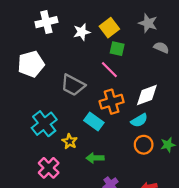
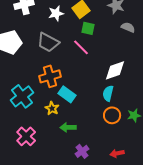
gray trapezoid: (73, 85) -> (48, 42), moved
orange cross: (112, 102) -> (50, 76), moved
cyan semicircle: (139, 120) -> (108, 93), turned 133
yellow star: (70, 141) -> (52, 108), moved

